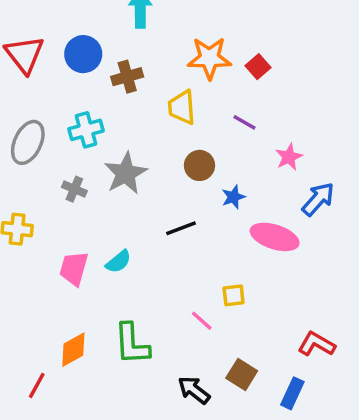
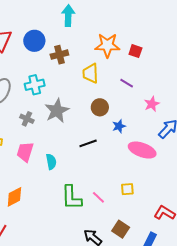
red square: (258, 67) -> (135, 51), turned -32
cyan semicircle: (118, 262) -> (51, 162), turned -63
pink trapezoid: (74, 268) -> (25, 152), moved
yellow square: (234, 295) -> (127, 189), moved
green L-shape: (132, 344) -> (71, 198), moved
orange diamond: (73, 350) -> (14, 197), moved

